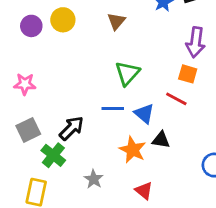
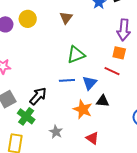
green triangle: (127, 73) -> (76, 55), turned 30
blue triangle: (144, 114) -> (90, 83), turned 35

